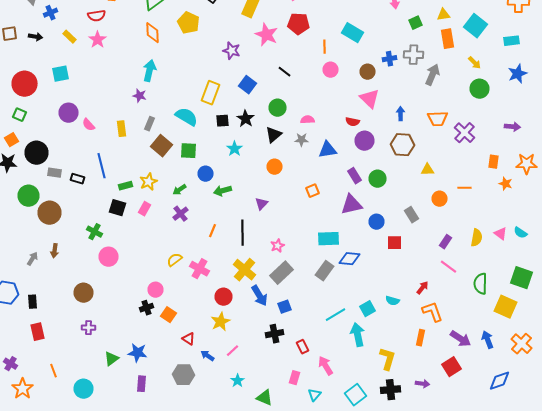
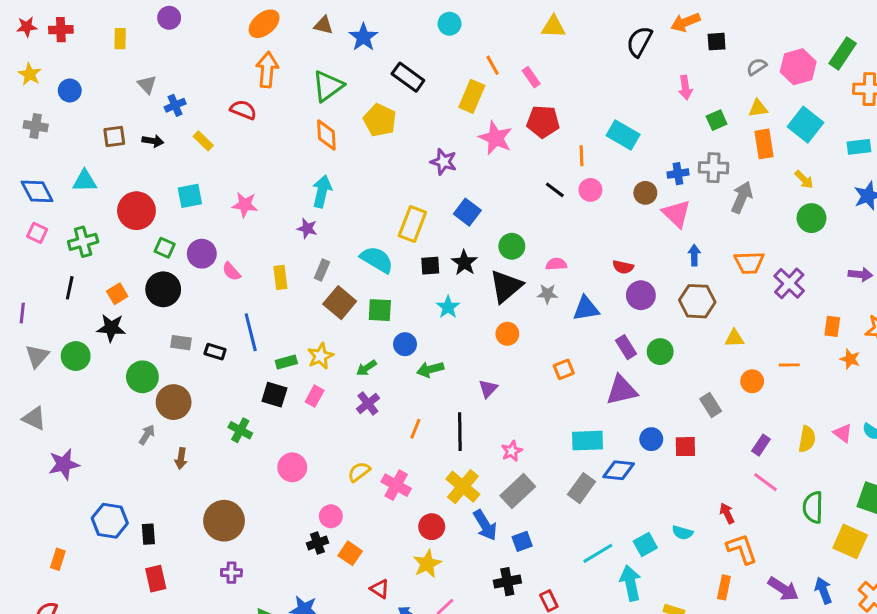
red semicircle: (96, 16) -> (243, 110), turned -150
pink star: (98, 40) -> (245, 205), moved, turned -30
black line: (284, 72) -> (555, 190), moved
pink triangle: (370, 99) -> (676, 214), moved
green square: (20, 115) -> (165, 248), moved
black triangle: (274, 135) -> (506, 286), size x1.4
black circle: (36, 153) -> (163, 289), moved
blue circle: (376, 222) -> (651, 439), moved
pink circle: (108, 257) -> (292, 467), moved
gray arrow: (32, 259) -> (147, 435), moved
red arrow: (422, 288) -> (727, 513), turned -64
brown circle: (84, 293) -> (224, 521), size x1.4

